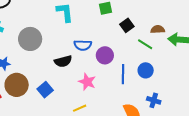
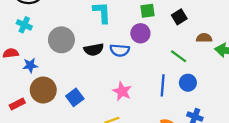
black square: (127, 25) -> (179, 17), moved
green line: (145, 44) -> (179, 56), moved
purple circle: (105, 55) -> (140, 33), moved
black semicircle: (63, 61) -> (94, 50), moved

